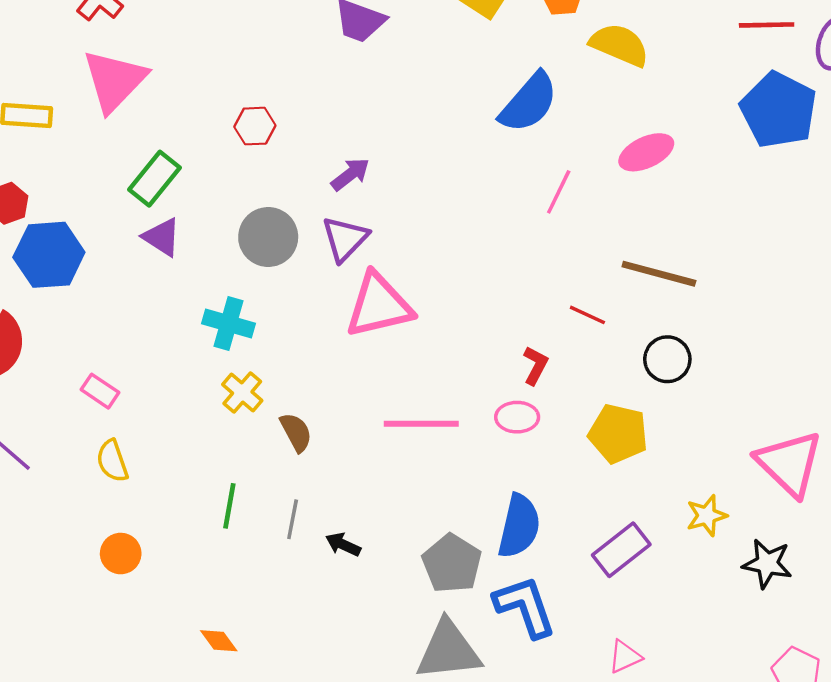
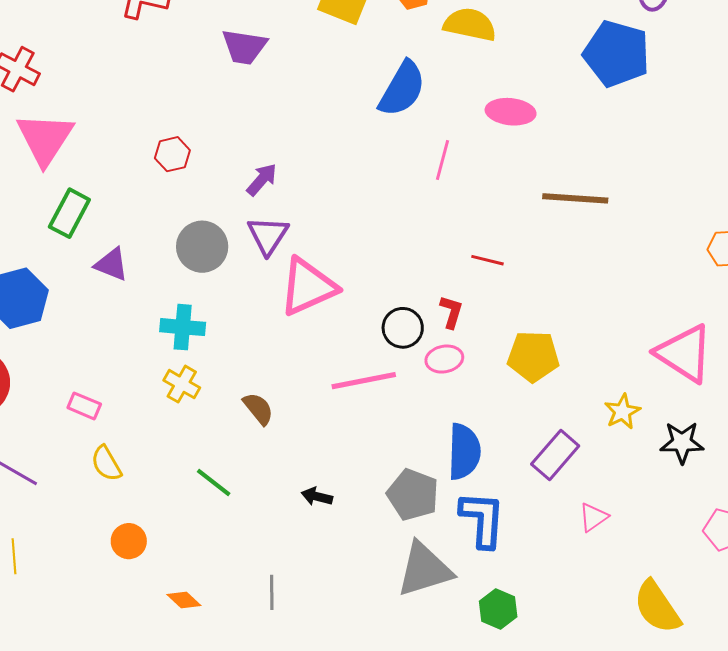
pink ellipse: (646, 152) -> (511, 112), turned 42
green rectangle: (155, 179) -> (69, 213), moved
brown line: (659, 274) -> (575, 198), moved
black circle: (667, 359) -> (403, 328), moved
yellow cross: (242, 393) -> (182, 384), moved
green line: (229, 506) -> (214, 482), turned -51
gray line: (293, 519) -> (272, 592), moved
blue L-shape: (525, 607) -> (482, 519), turned 34
orange diamond: (219, 641) -> (184, 600), moved
pink triangle: (625, 657) -> (593, 517), moved

